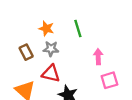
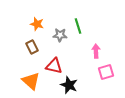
orange star: (46, 28) -> (37, 24), moved
gray star: (51, 49) -> (60, 35), moved

